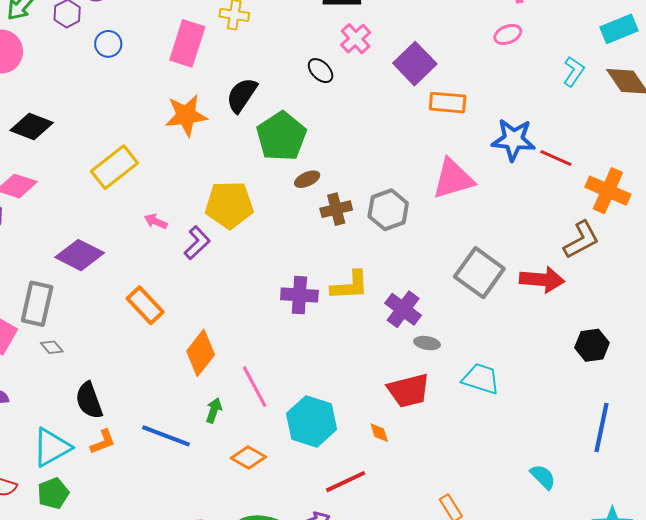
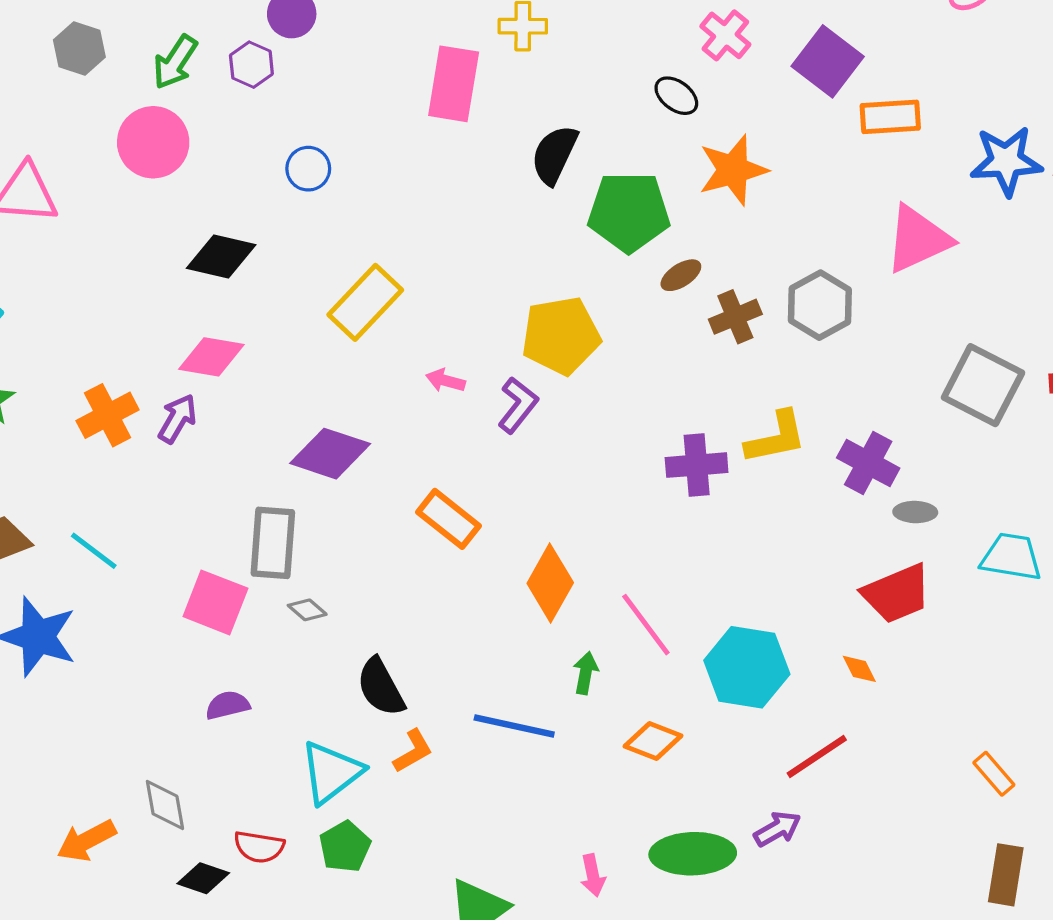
blue circle: (108, 44) -> (308, 169), moved
orange star: (186, 115) -> (733, 170), moved
green pentagon: (281, 136) -> (629, 212), turned -30

